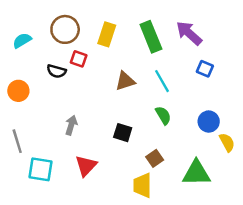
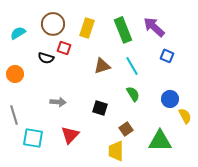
gray arrow: (71, 125) -> (58, 102), turned 77

